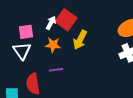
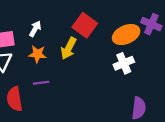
red square: (66, 20) -> (85, 25), moved

